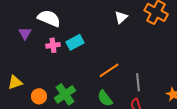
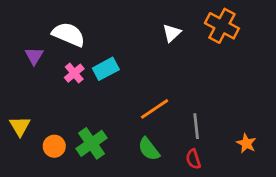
pink cross: (53, 45) -> (74, 73), turned -32
yellow triangle: (15, 82) -> (20, 126), turned -42

